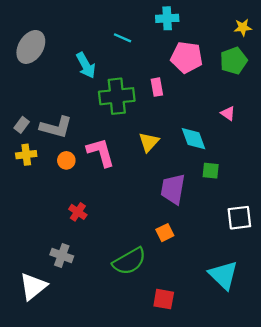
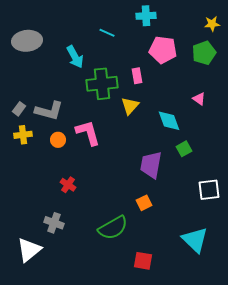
gray ellipse: (31, 47) -> (27, 41), turned 52
yellow triangle: (149, 142) -> (130, 106), moved
green square: (211, 171) -> (184, 149), turned -35

